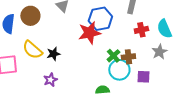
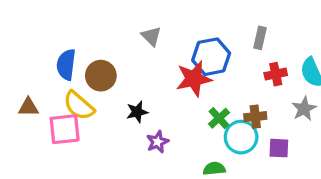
brown circle: (30, 16) -> (101, 76), moved
yellow semicircle: (32, 50) -> (79, 106), moved
green cross: (113, 56) -> (219, 118), moved
purple star: (50, 80) -> (158, 142), moved

